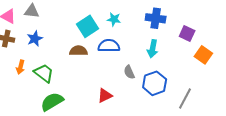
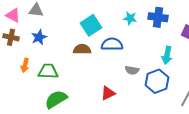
cyan star: (114, 19) -> (130, 18), moved
cyan arrow: (153, 49) -> (167, 55), moved
gray semicircle: (129, 72) -> (132, 70), turned -56
green trapezoid: (44, 73) -> (48, 71), turned -35

